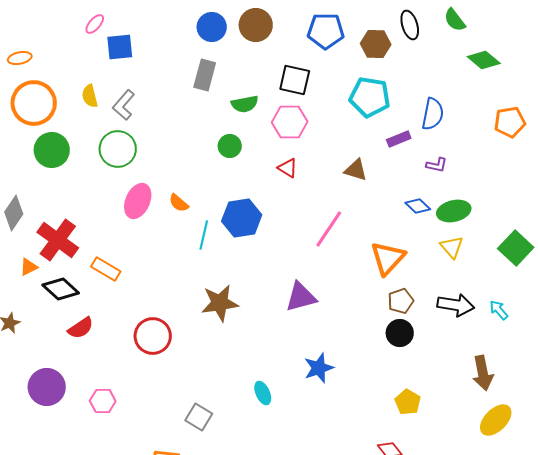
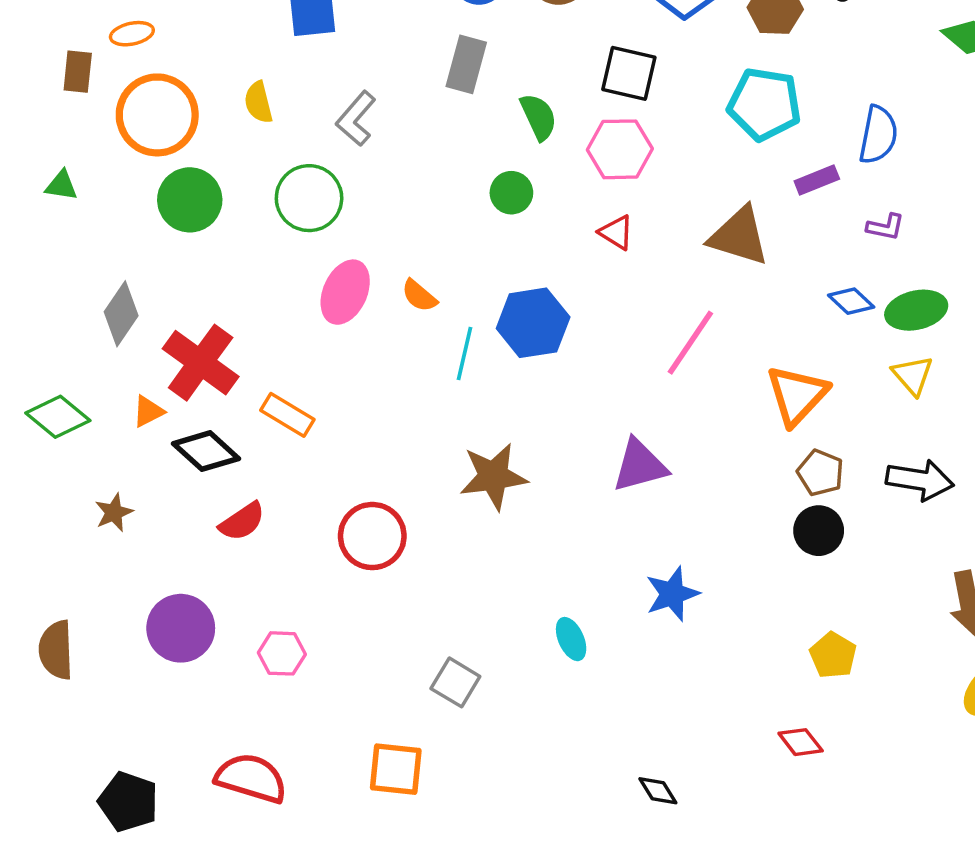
green semicircle: (245, 104) -> (539, 117), turned -104
gray L-shape: (124, 105) -> (356, 119), moved
brown triangle: (356, 170) -> (739, 236), size x1.5
brown pentagon: (401, 301) -> (820, 473), turned -30

